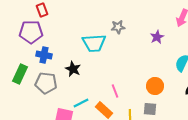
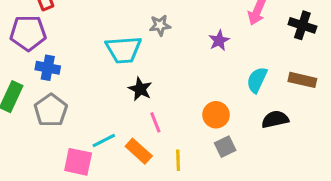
black star: (73, 69) -> (140, 89), moved
gray pentagon: (46, 83) -> (51, 110), turned 30
gray square: (150, 109) -> (225, 147), moved, turned -32

